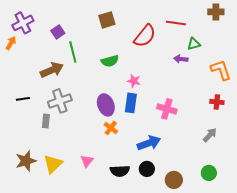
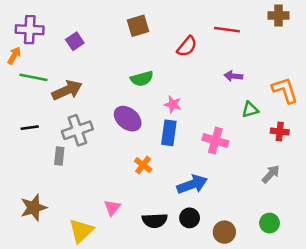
purple cross: (23, 23) -> (30, 30), turned 30
red semicircle: (145, 36) -> (187, 46), size x0.7
green triangle: (194, 44) -> (250, 110), moved
green line: (73, 52) -> (34, 77), moved, turned -65
purple ellipse: (106, 105) -> (128, 119), moved, turned -30
yellow triangle: (53, 164) -> (81, 231), moved

